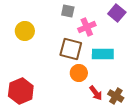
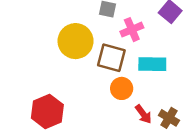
yellow circle: (25, 31) -> (76, 41), moved, size x1.4

